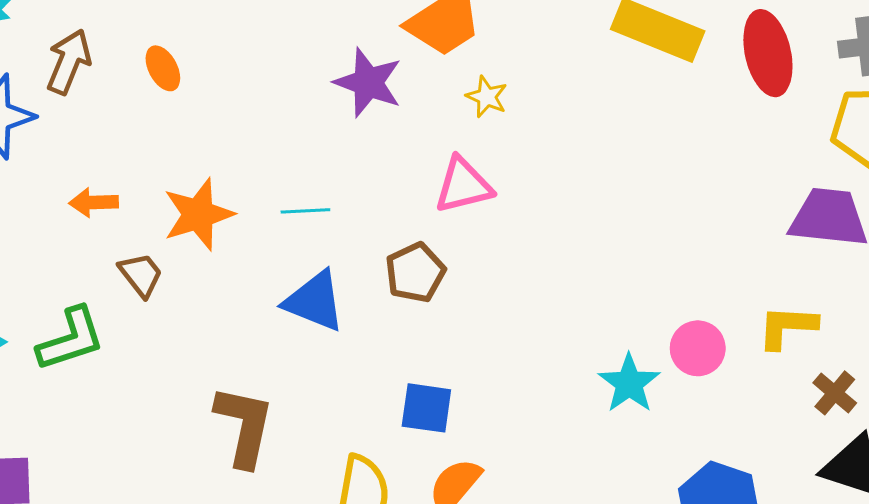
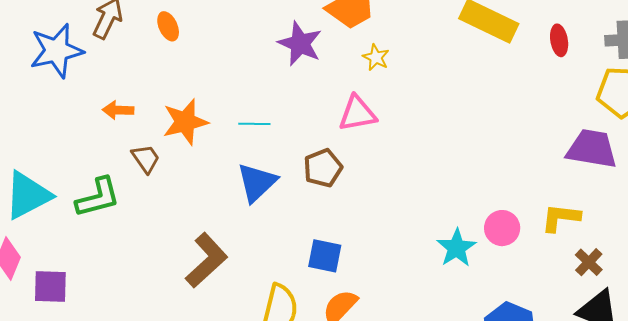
red ellipse: (768, 53) -> (559, 40), size x0.6
blue triangle: (314, 301) -> (257, 183), turned 51
brown L-shape: (244, 426) -> (206, 260), turned 32

